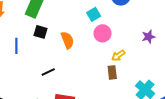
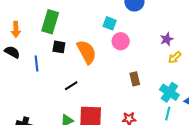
cyan square: (94, 14) -> (110, 23), turned -32
orange semicircle: (67, 40) -> (87, 52), size x1.4
yellow arrow: (118, 55) -> (175, 57), moved

